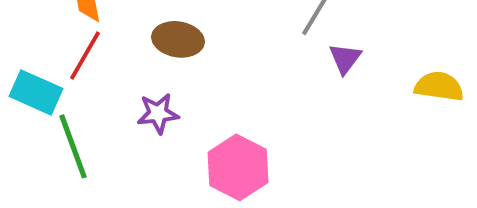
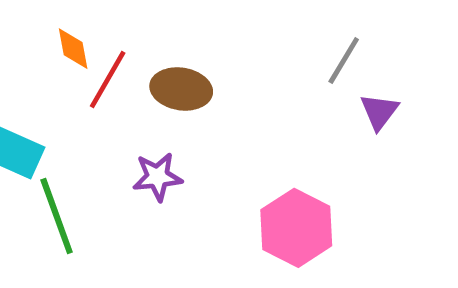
red line: (85, 55) -> (108, 79), moved
pink hexagon: (238, 167) -> (296, 228), moved

